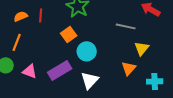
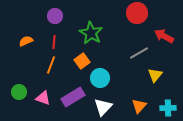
orange semicircle: (21, 16) -> (26, 41), moved
gray line: (126, 26) -> (139, 53), turned -42
orange line: (17, 42) -> (51, 65), moved
orange triangle: (129, 68) -> (139, 106), moved

